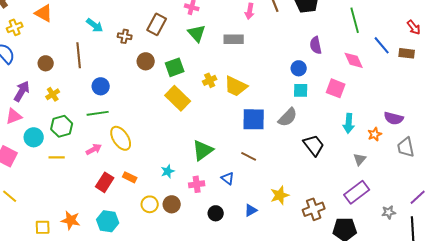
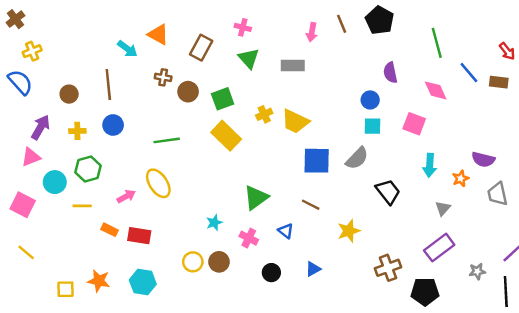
orange triangle: (44, 13) -> (158, 35), moved
brown cross: (125, 36) -> (163, 77), moved
blue circle: (101, 86) -> (113, 125), moved
yellow cross: (53, 94) -> (77, 131), turned 32
green line: (98, 113) -> (167, 140), moved
orange rectangle: (130, 177) -> (109, 230), moved
red rectangle: (105, 182) -> (139, 236), turned 66
pink cross: (197, 184) -> (249, 238), turned 35
yellow star: (280, 195) -> (349, 231), moved

